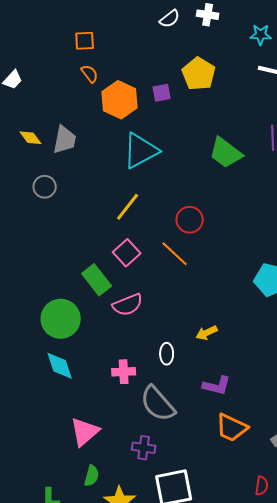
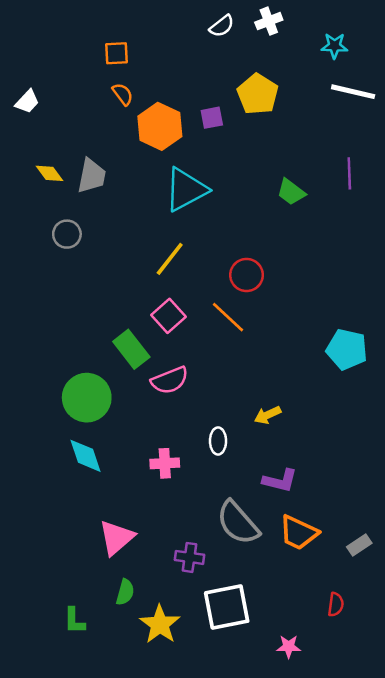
white cross: (208, 15) -> (269, 21), turned -30
green trapezoid: (226, 153) -> (291, 192), size x0.7
gray semicircle: (158, 404) -> (238, 523), moved

